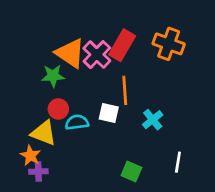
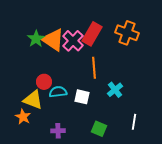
green star: (53, 76) -> (36, 39), moved, turned -30
white square: (109, 113) -> (82, 97), moved
purple cross: (38, 171) -> (58, 131), moved

